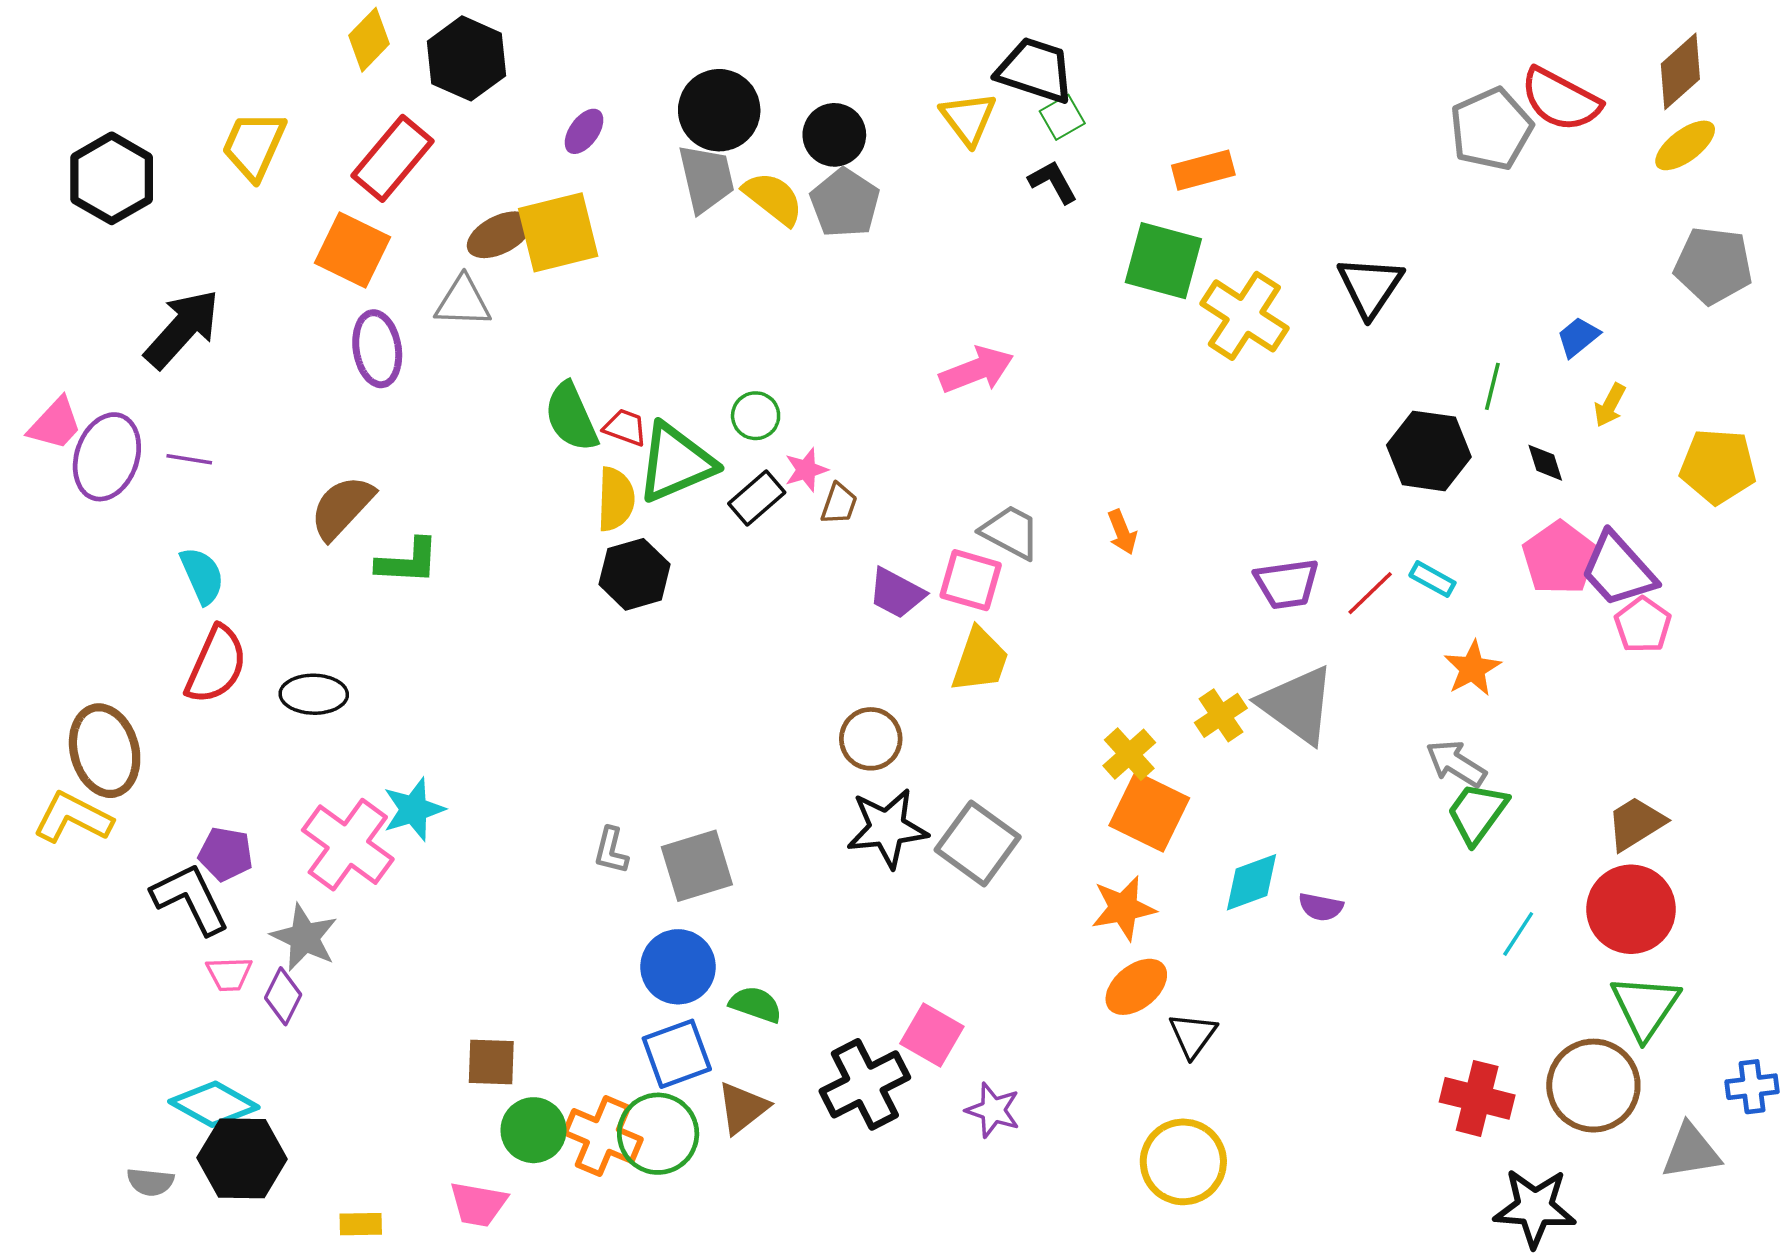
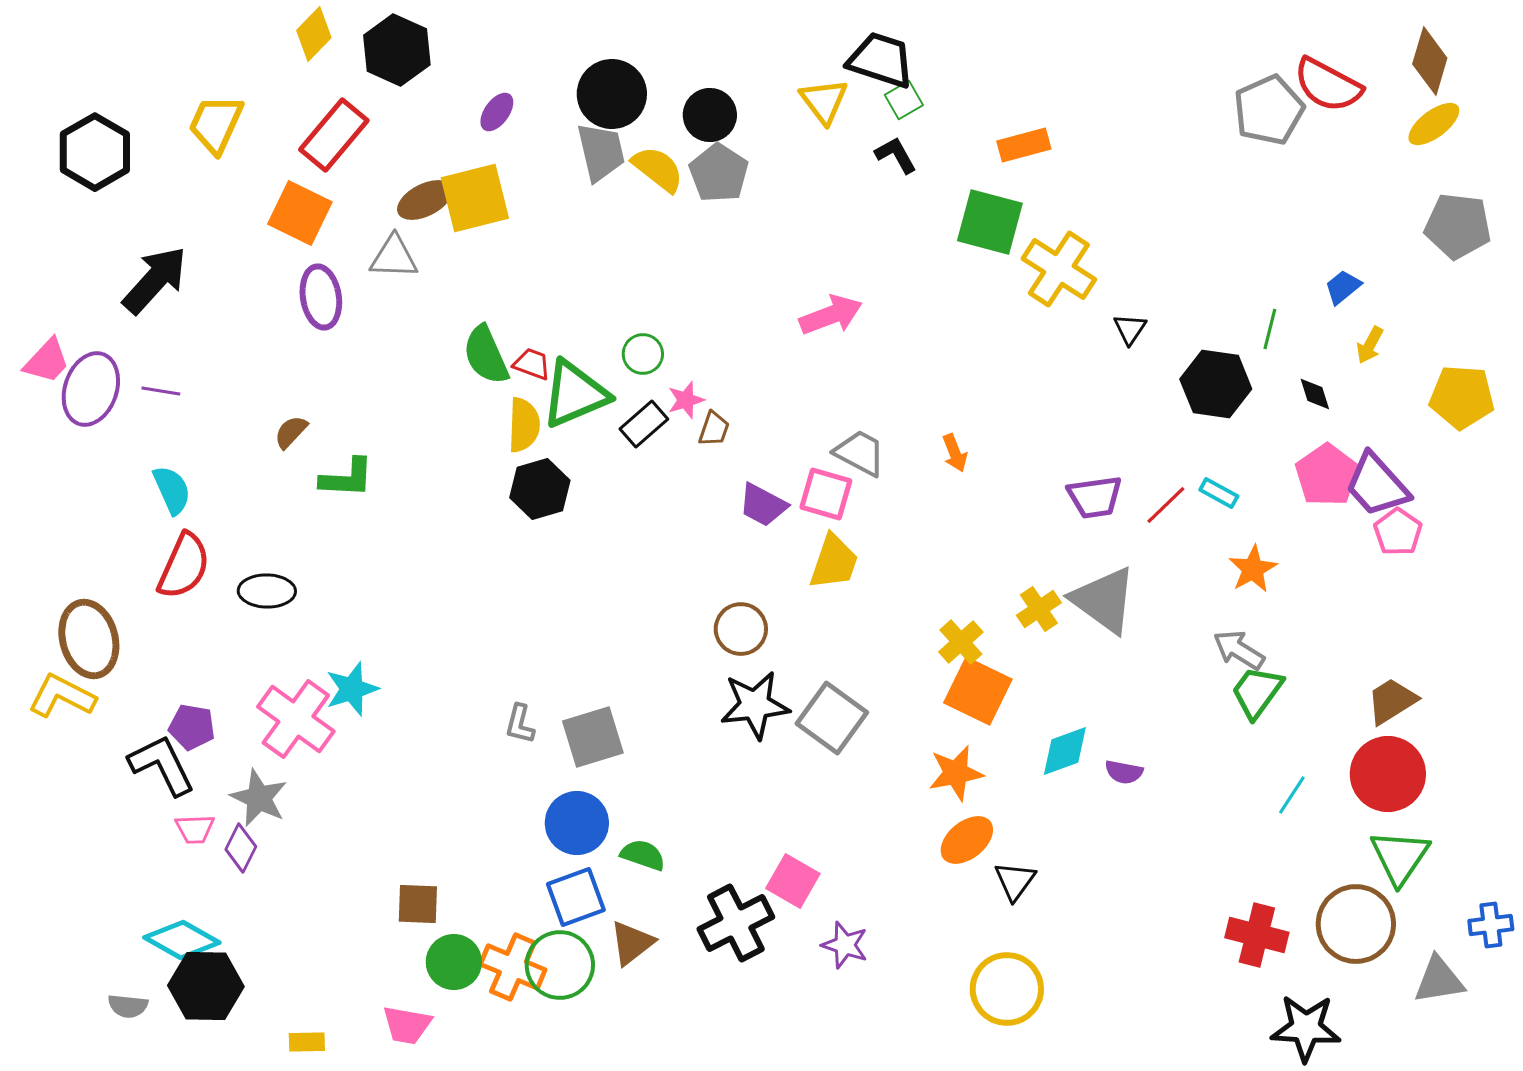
brown diamond: (1680, 71) -> (1430, 61), turned -32
black triangle: (1370, 286) -> (1130, 329), moved, size x0.6
brown semicircle: (342, 507) -> (291, 432), size x0.6

